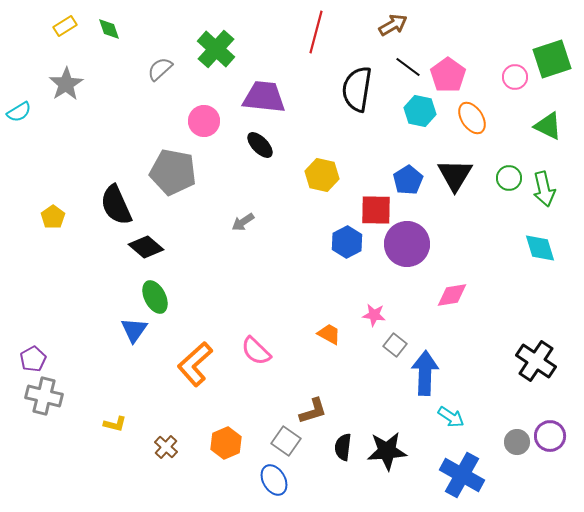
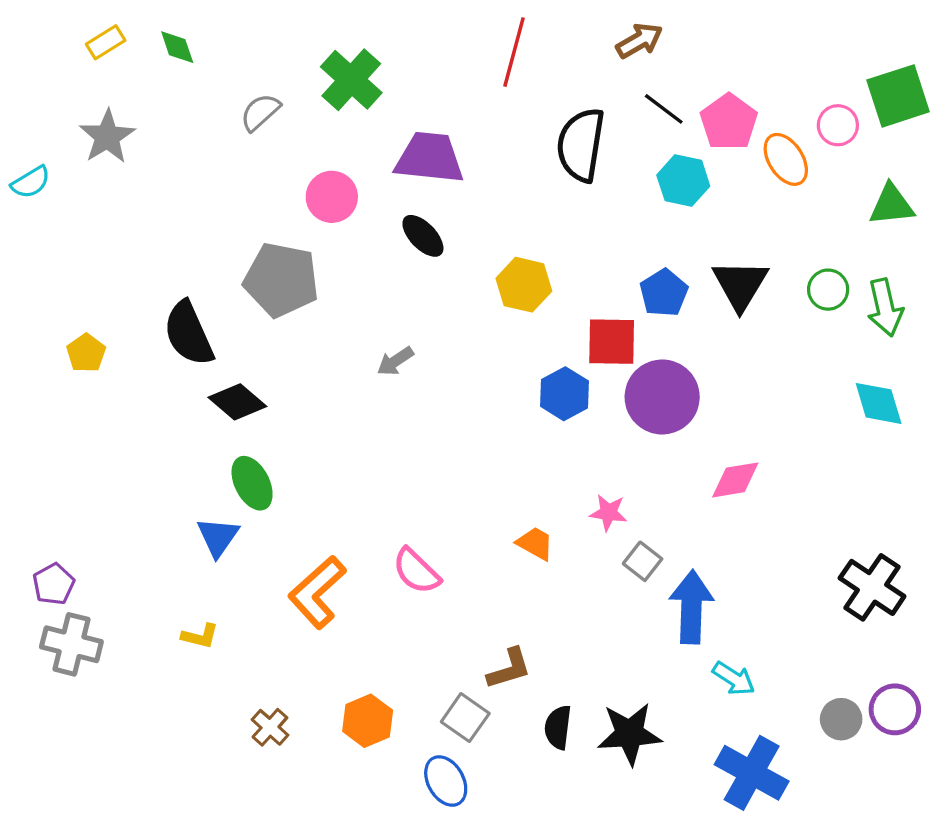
orange ellipse: (472, 118) -> (786, 159), moved
green triangle: (548, 126) -> (892, 205), turned -32
yellow L-shape: (115, 424) -> (200, 636), moved

